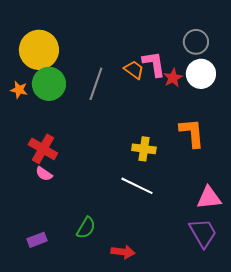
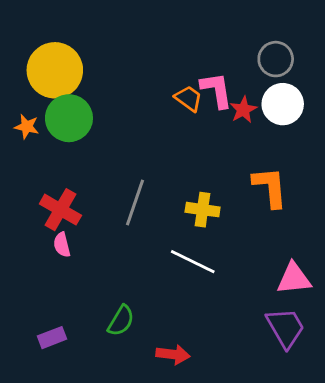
gray line: (96, 84) -> (135, 203), moved
pink semicircle: (44, 174) -> (62, 245), turned 42

